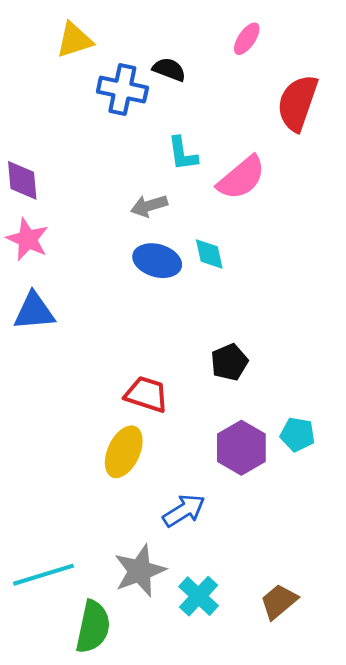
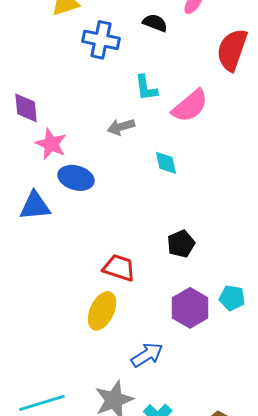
black semicircle: (169, 69) -> (155, 23), moved
pink star: (27, 239) -> (51, 144), moved
blue ellipse: (157, 261) -> (76, 178), moved

